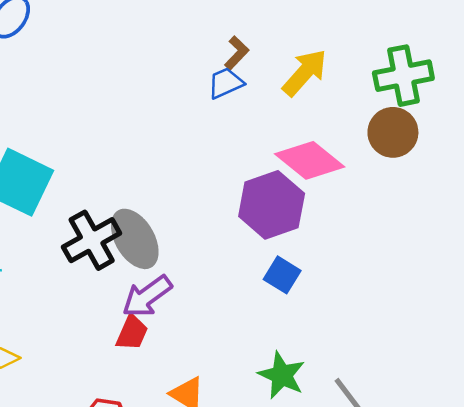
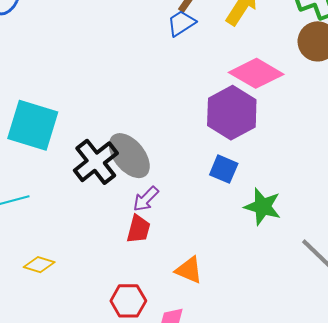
blue square: (282, 275) -> (224, 169), moved
purple arrow: (147, 296) -> (146, 199), size x0.7
green star: (282, 375) -> (263, 207), moved

